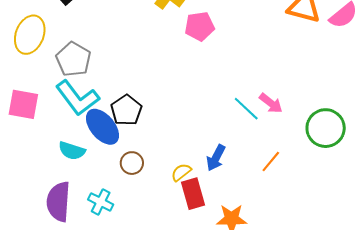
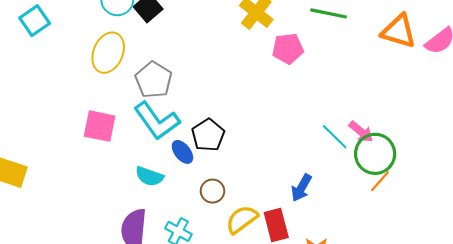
blue ellipse: (102, 127) -> (182, 152), size x0.6
green circle: (326, 128) -> (375, 154), moved
orange line: (271, 162) -> (380, 181), moved
yellow semicircle: (181, 172) -> (242, 219), moved, size x1.5

